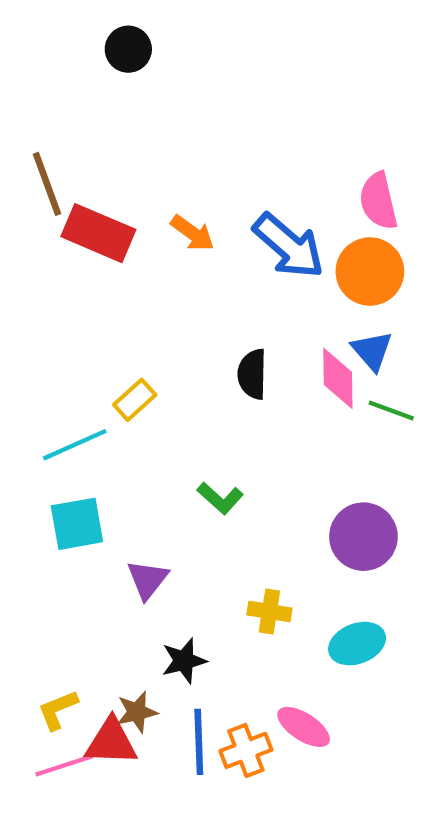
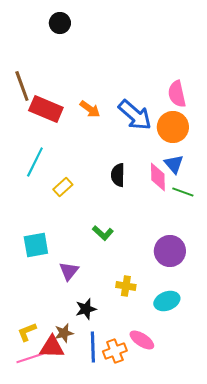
cyan line: (75, 445) -> (35, 162), moved, turned -40

